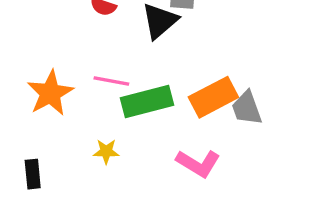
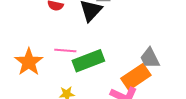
orange rectangle: (213, 97) -> (136, 77), moved

